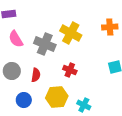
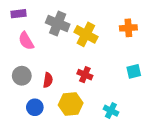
gray cross: (45, 44) -> (58, 24), moved
cyan cross: (84, 105) -> (111, 111), moved

